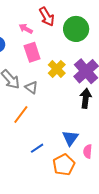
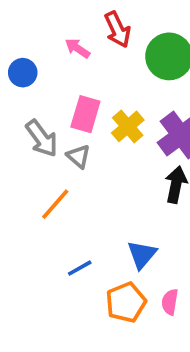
pink rectangle: (32, 52) -> (85, 114), moved, turned 30
pink semicircle: (88, 151) -> (170, 302), moved

